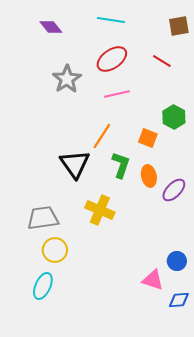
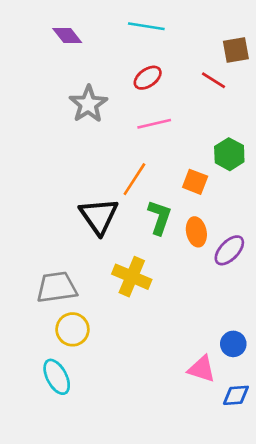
brown square: (179, 26) -> (236, 50), moved
red ellipse: (112, 59) -> (148, 78), size x0.7
cyan ellipse: (43, 286) -> (57, 377), turned -52

